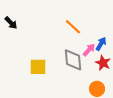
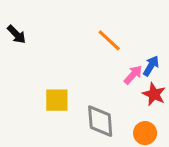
gray diamond: (73, 60) -> (100, 121), moved

